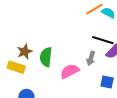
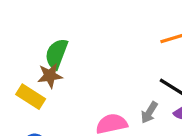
green semicircle: (46, 57) -> (56, 54), moved

